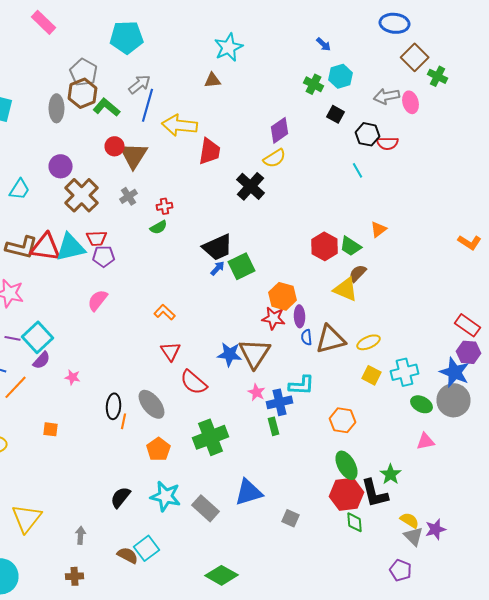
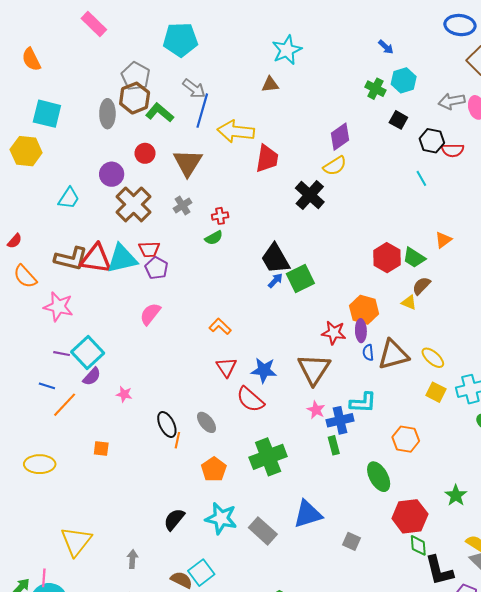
gray arrow: (140, 84) -> (194, 89), turned 75
red circle: (114, 146) -> (145, 153), moved
black trapezoid: (218, 247) -> (275, 259), turned 84
purple pentagon: (104, 256) -> (156, 268), turned 30
yellow triangle: (346, 289) -> (409, 302), size x0.6
orange hexagon: (282, 296) -> (364, 310), moved
yellow ellipse: (368, 342) -> (433, 358), turned 65
blue star: (230, 354) -> (264, 370), moved
gray ellipse: (152, 404) -> (207, 422), size x0.7
black ellipse: (114, 406) -> (167, 424), turned -30
green ellipse: (346, 465) -> (379, 477), moved
black L-shape: (374, 493) -> (439, 571), moved

